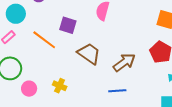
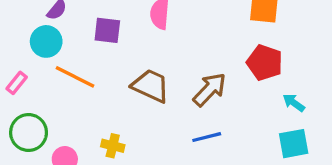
cyan circle: (16, 14) -> (46, 41), moved
purple square: (68, 25) -> (107, 30), moved

